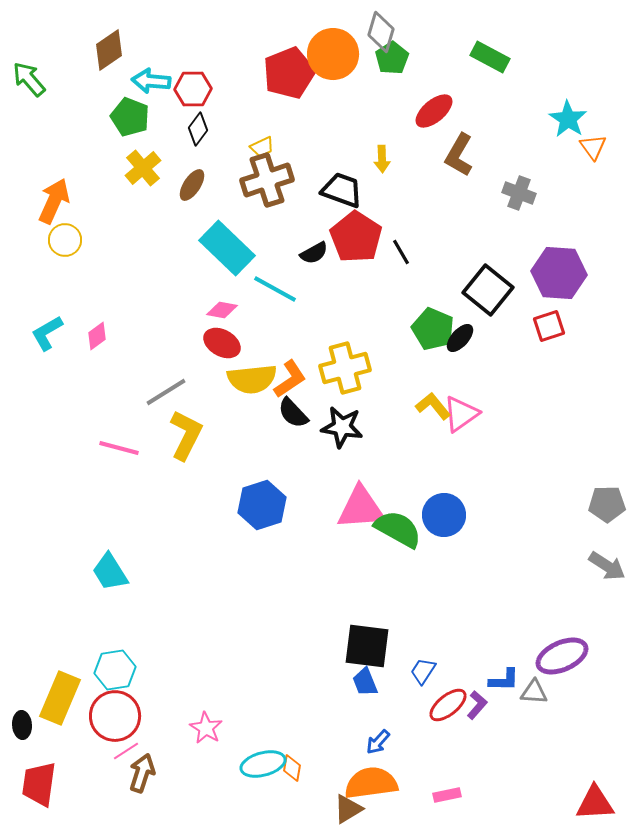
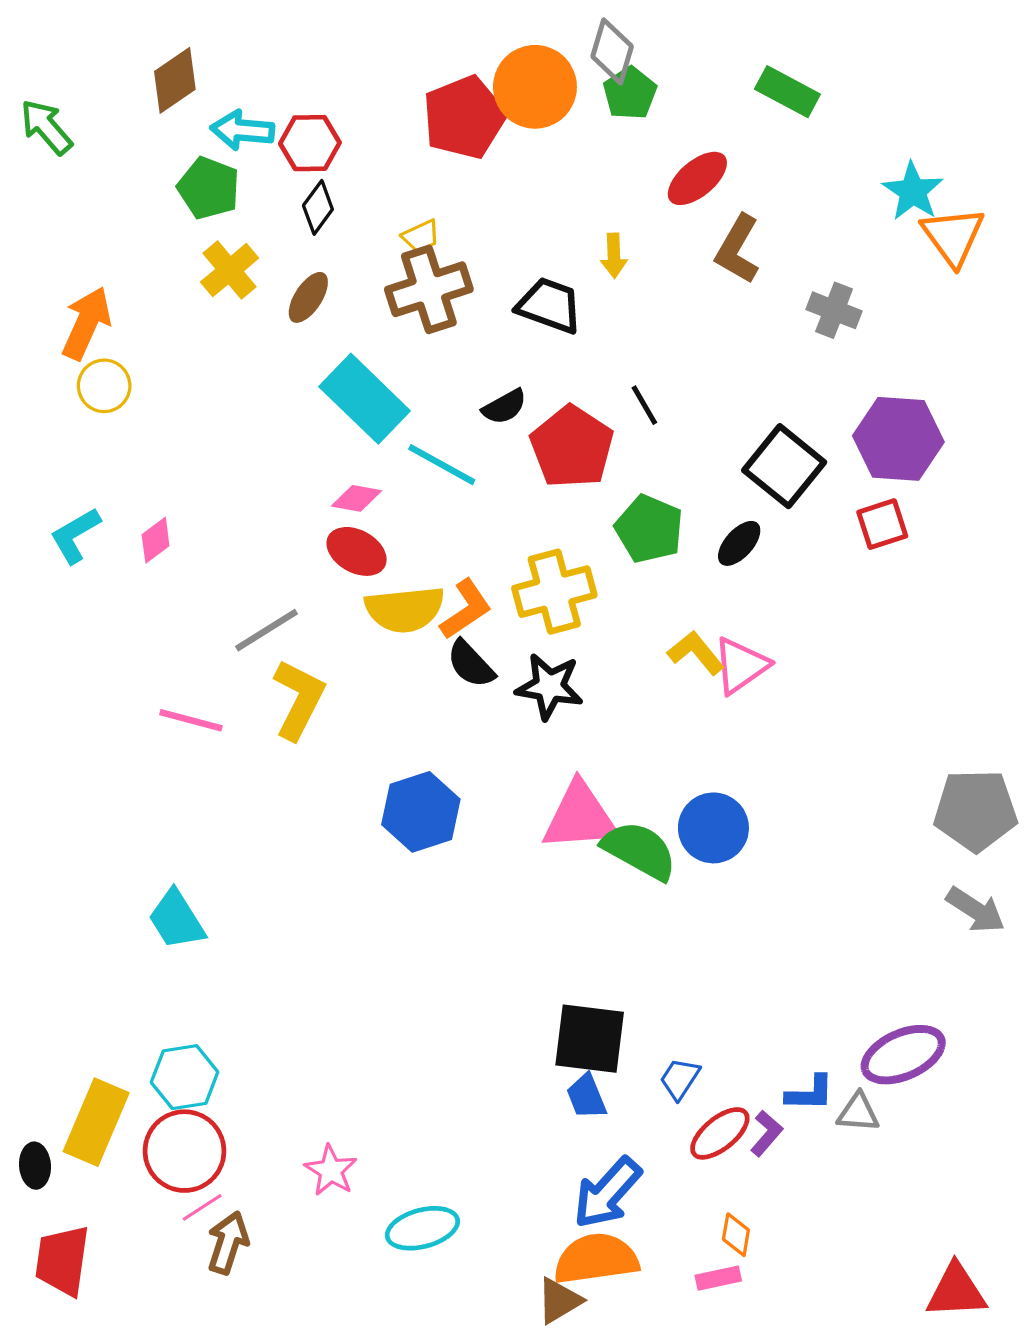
orange triangle: (593, 147) -> (953, 236), size x1.5
red pentagon: (356, 237) -> (572, 447), moved
green pentagon: (433, 329) -> (649, 529), moved
gray pentagon: (607, 504) -> (975, 810), size x1.4
blue arrow: (378, 742) -> (607, 1193), size x1.8
orange diamond: (292, 768) -> (736, 1235), moved

